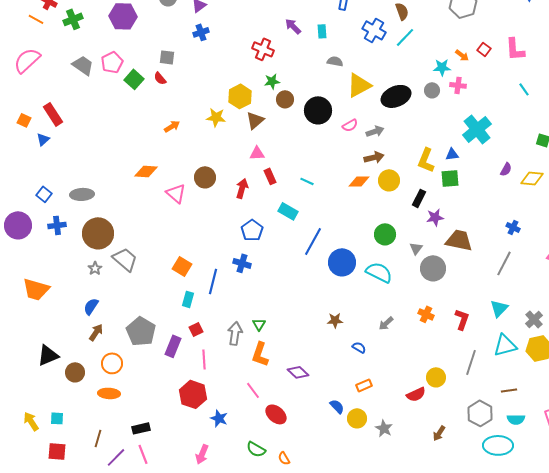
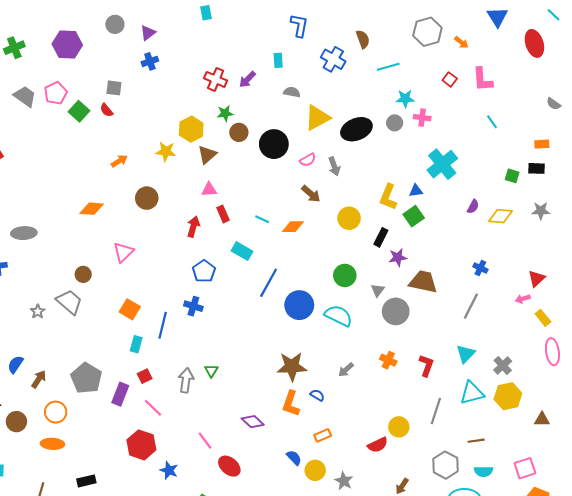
purple arrow: (293, 26) -> (247, 79), moved, turned -90
cyan line: (405, 37) -> (388, 67), moved, turned 30
orange arrow: (462, 55) -> (461, 42), moved
gray arrow: (375, 131) -> (334, 166), turned 90
brown arrow: (374, 157) -> (311, 194), moved, turned 54
brown circle: (205, 177) -> (147, 198), moved
green square: (450, 178) -> (414, 216), turned -30
orange diamond: (359, 181) -> (293, 227), moved
pink triangle: (176, 193) -> (123, 252), moved, turned 35
brown circle: (98, 233) -> (83, 274), moved, size x0.5
blue semicircle: (91, 306) -> (15, 364), moved
brown star: (335, 320) -> (292, 367), size x1.8
orange L-shape: (260, 354) -> (291, 404), moved
pink line: (204, 359) -> (153, 408), turned -42

